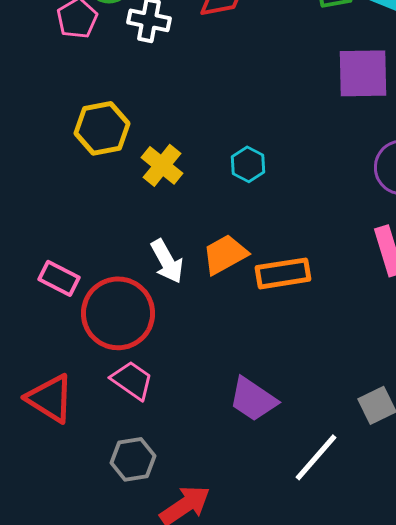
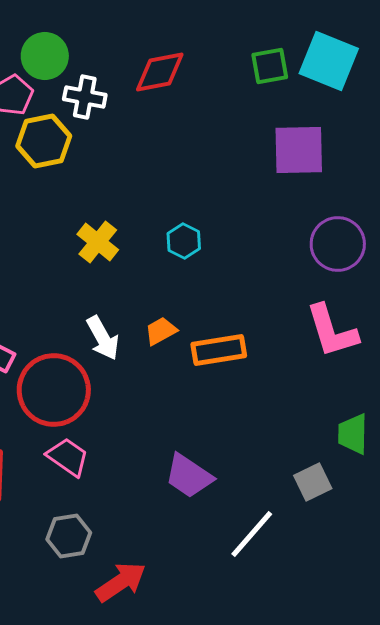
yellow hexagon: (102, 128) -> (44, 141), moved
orange trapezoid: (225, 254) -> (161, 331), size x0.7

